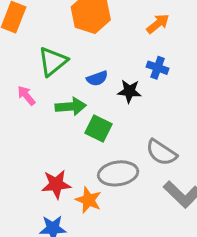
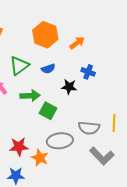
orange arrow: (158, 24) -> (77, 43), moved
blue semicircle: (97, 78) -> (48, 69), moved
gray semicircle: (161, 152) -> (89, 128), turned -30

